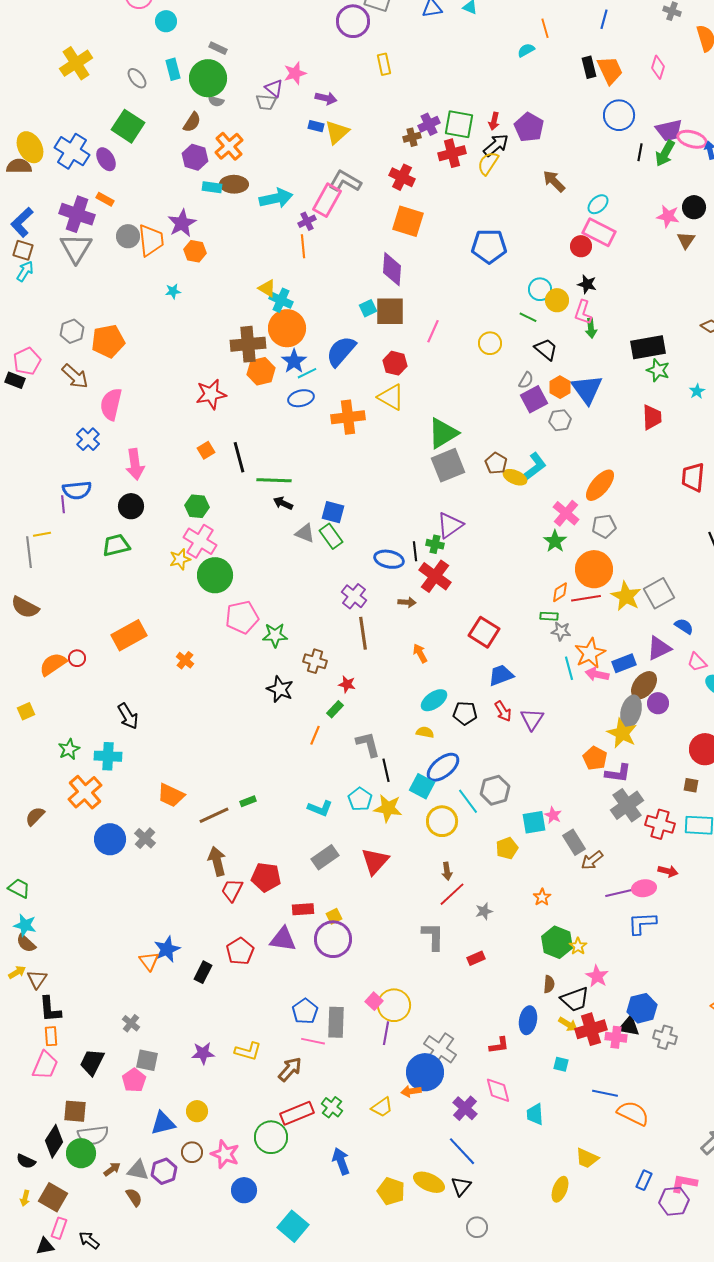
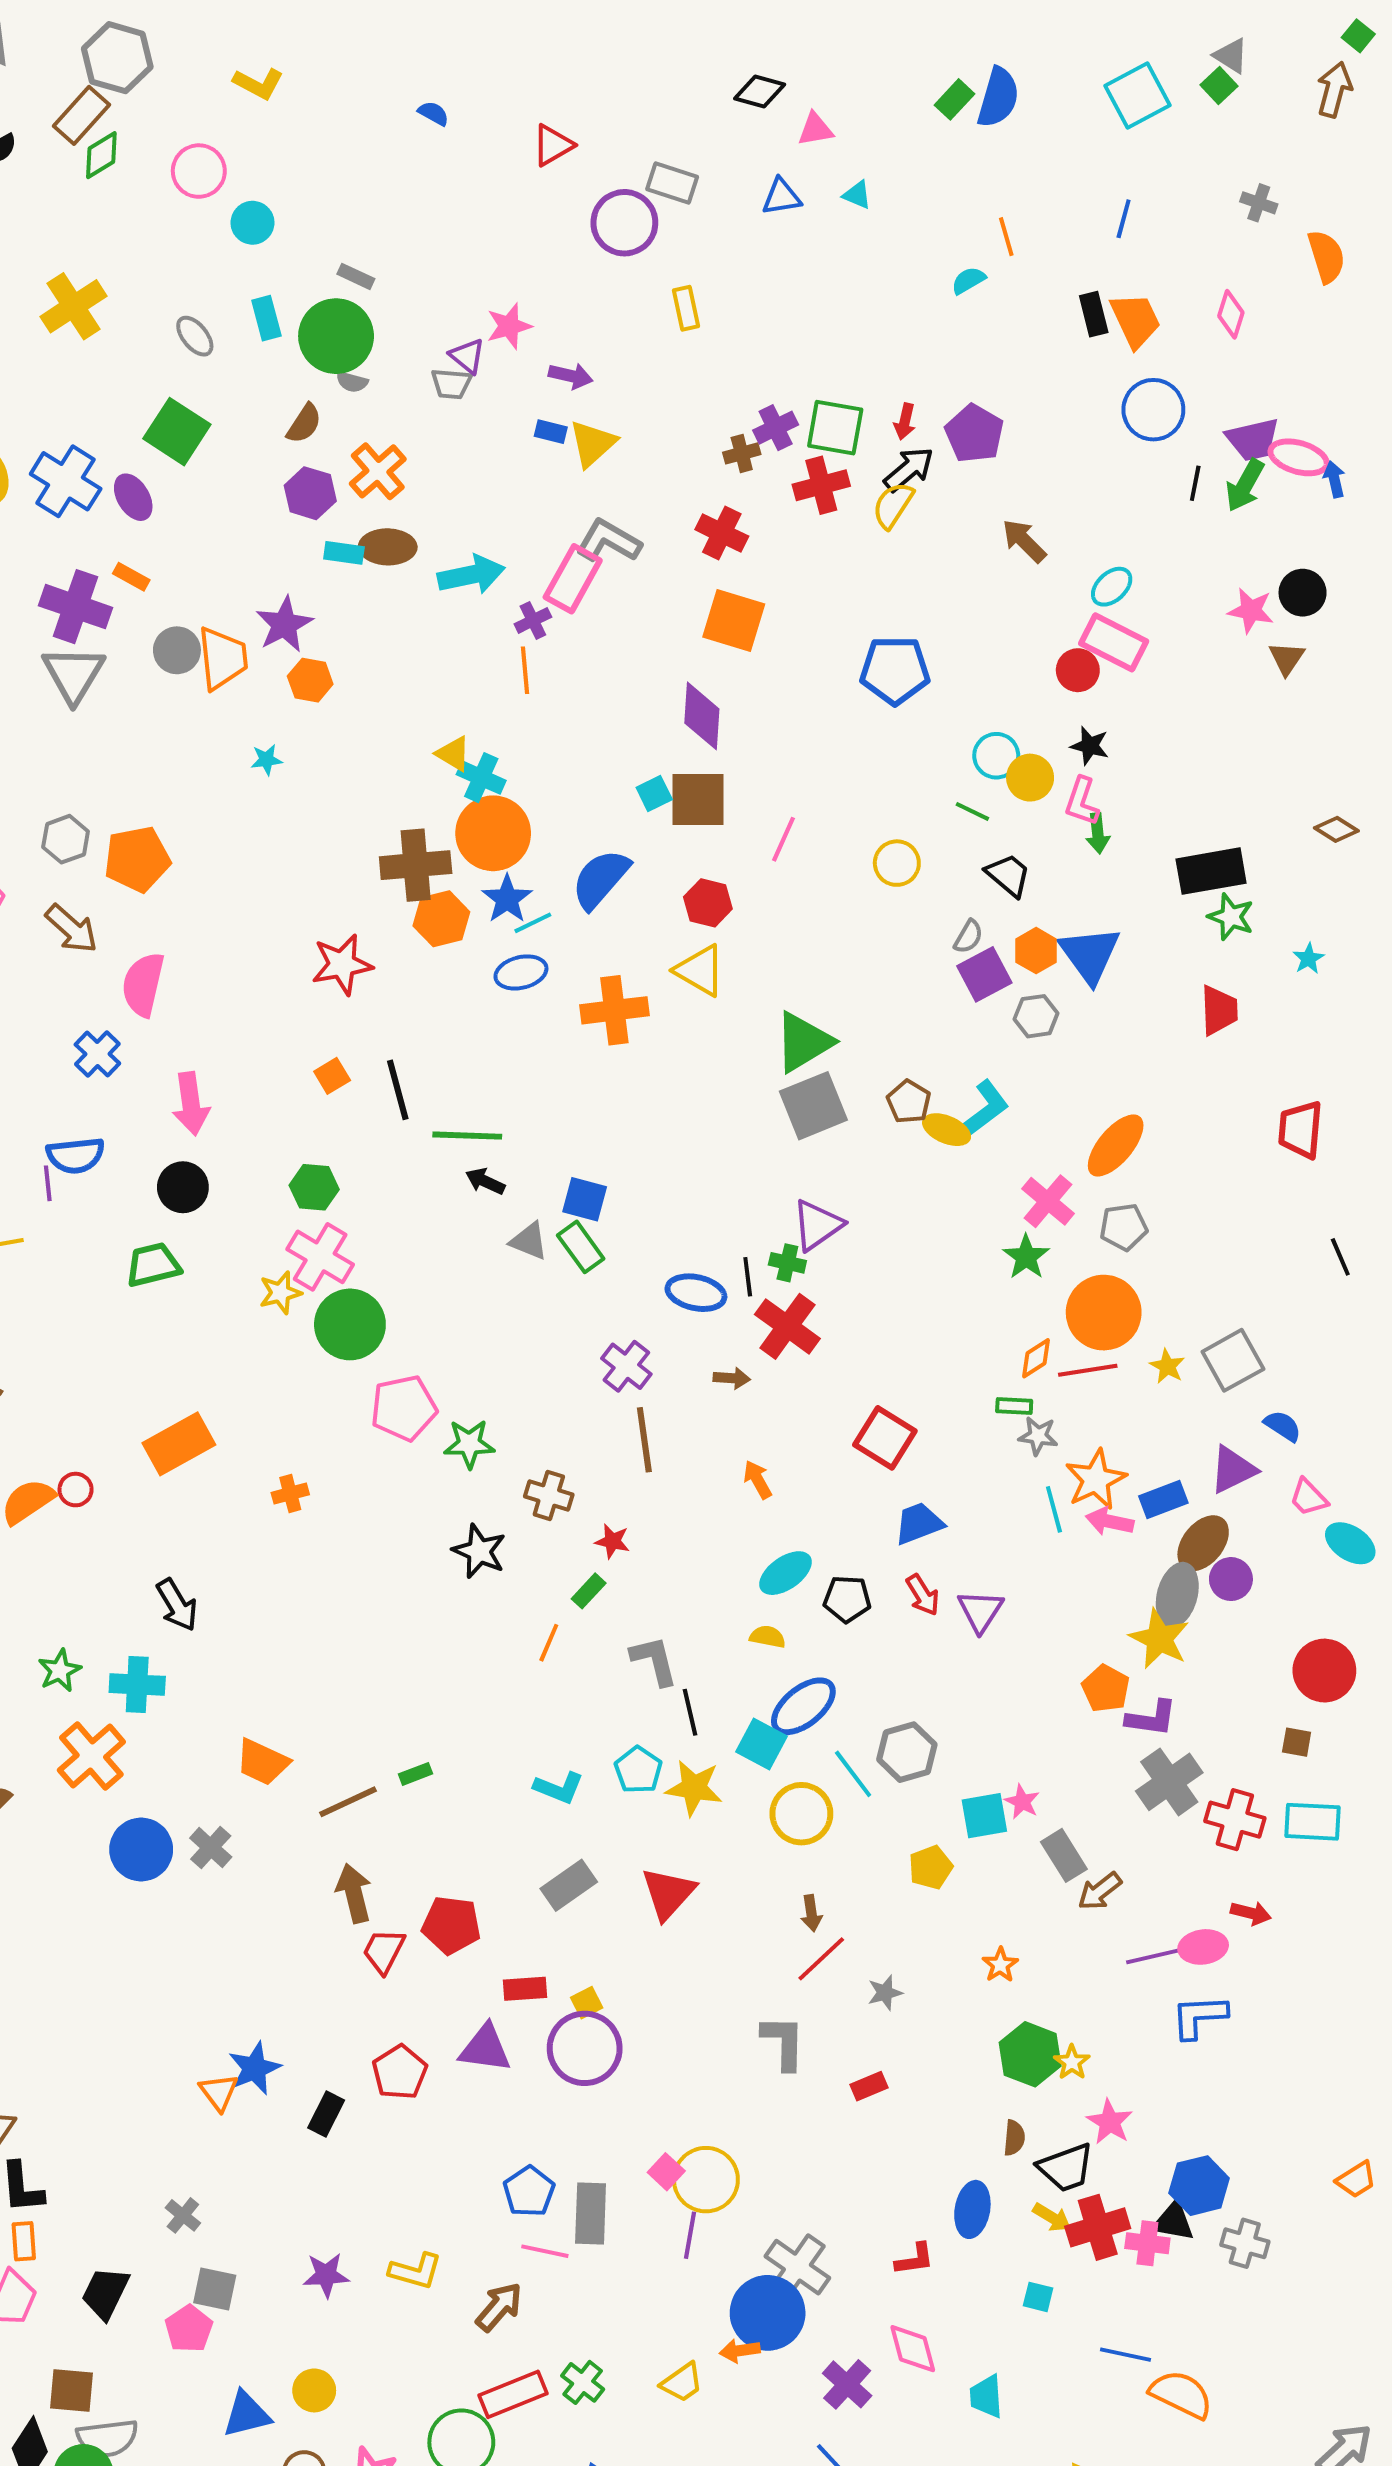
yellow star: (626, 596) -> (1167, 1366), size x0.6
orange cross: (185, 660) -> (290, 1494), turned 36

